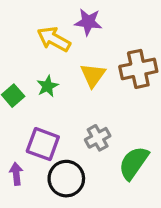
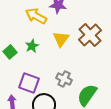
brown cross: (138, 69) -> (90, 35), turned -30
gray cross: (98, 138) -> (64, 79), turned -35

